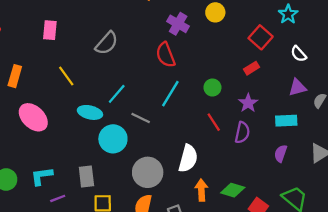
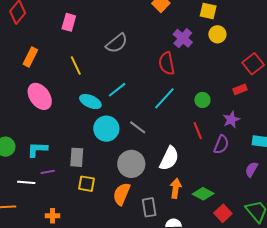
gray line: (141, 118) -> (138, 127), moved

